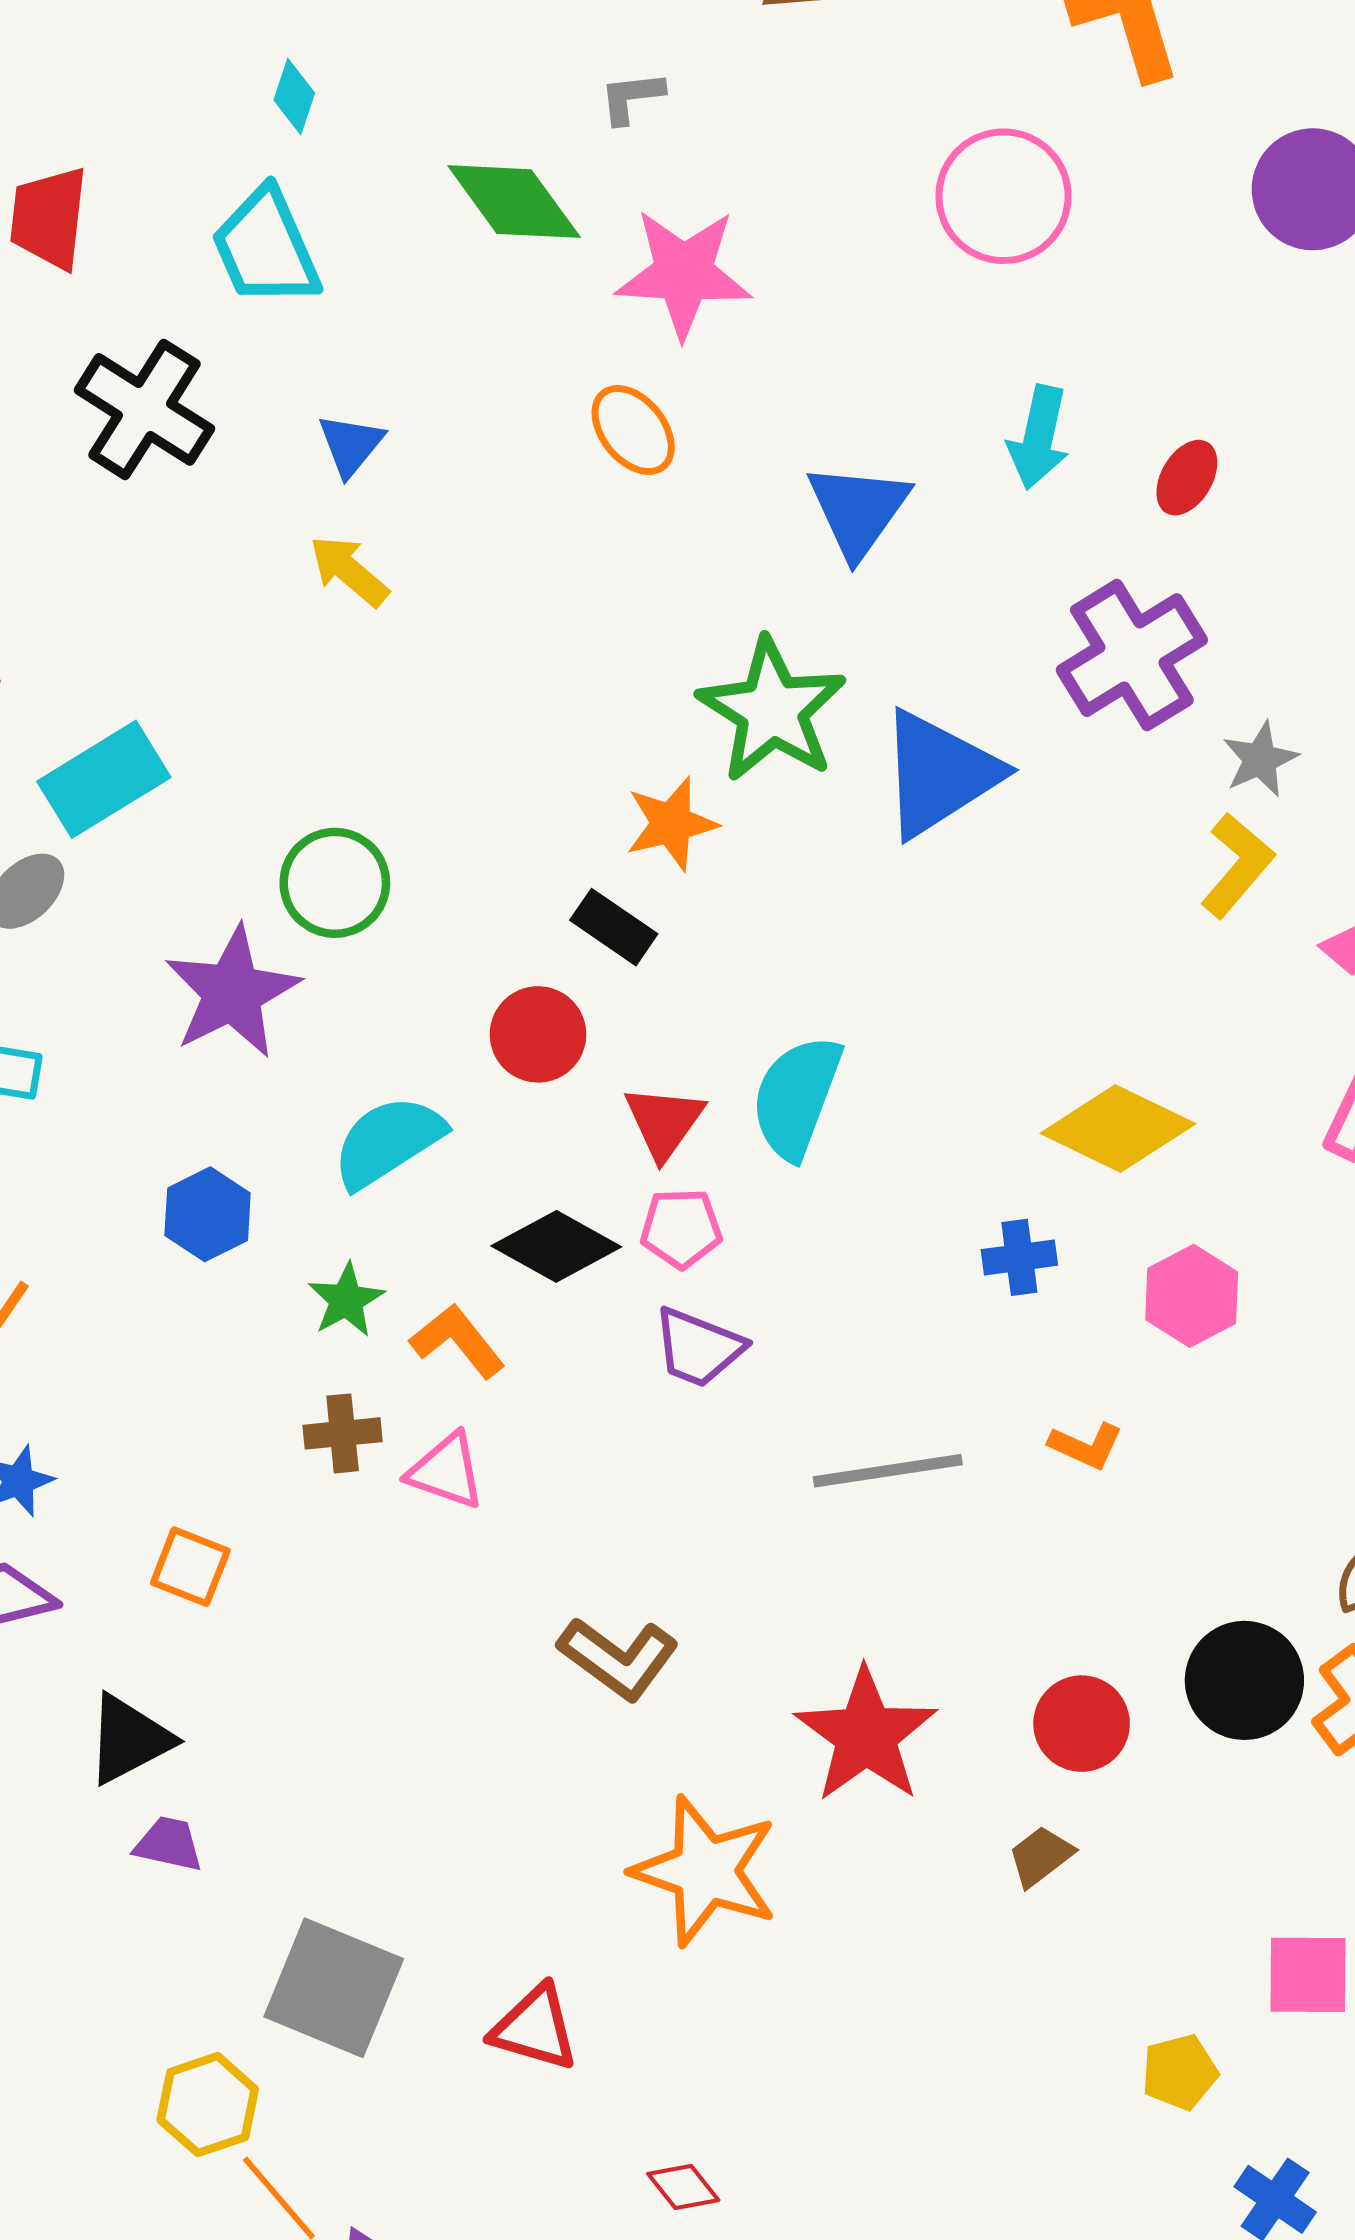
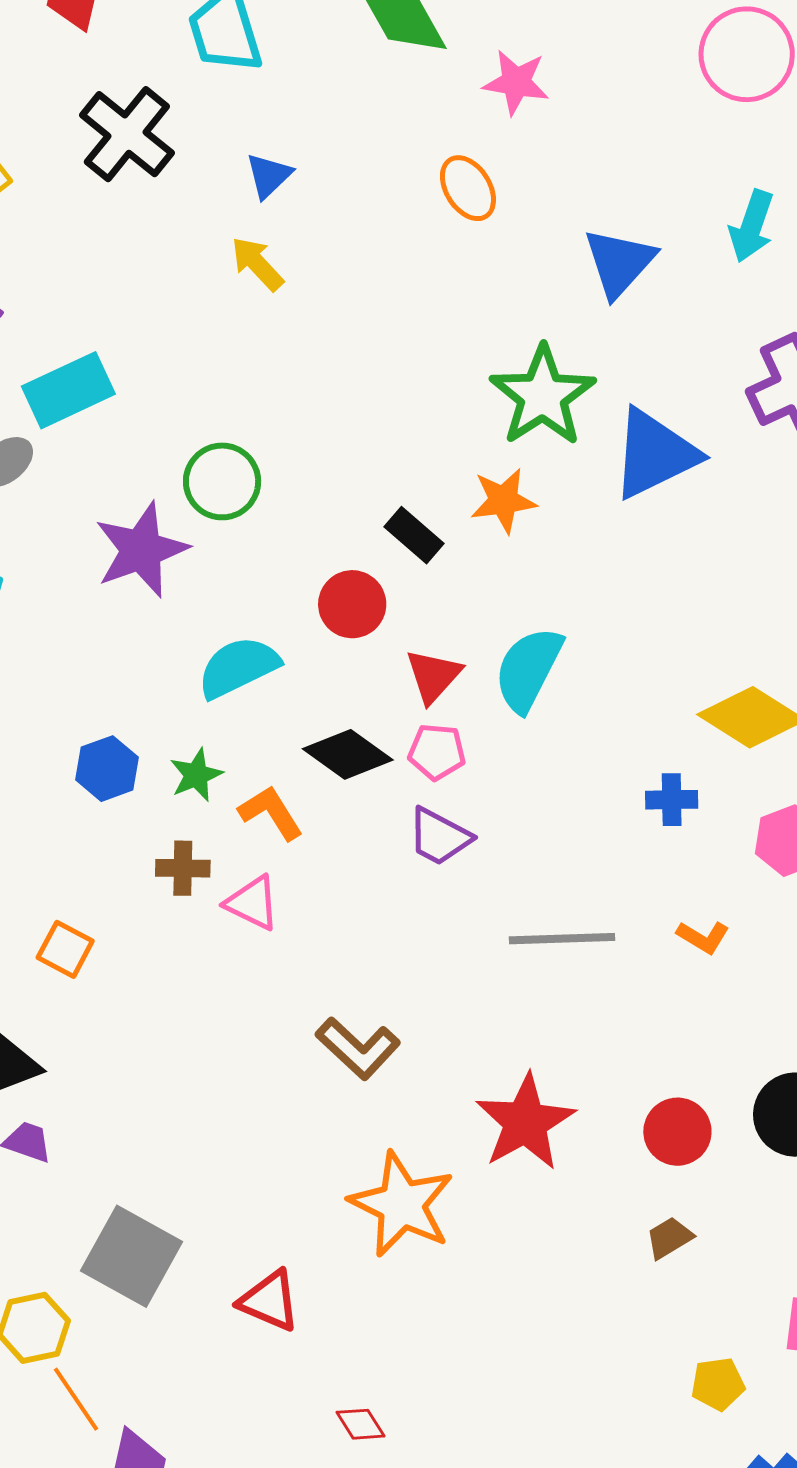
pink star: (684, 273) -> (516, 82), size x0.7
orange star: (671, 824) -> (503, 501), moved
blue hexagon: (208, 1214) -> (107, 769), moved
brown trapezoid: (1041, 1856) -> (669, 1238), moved

